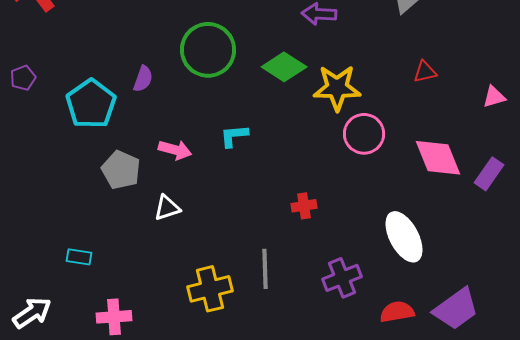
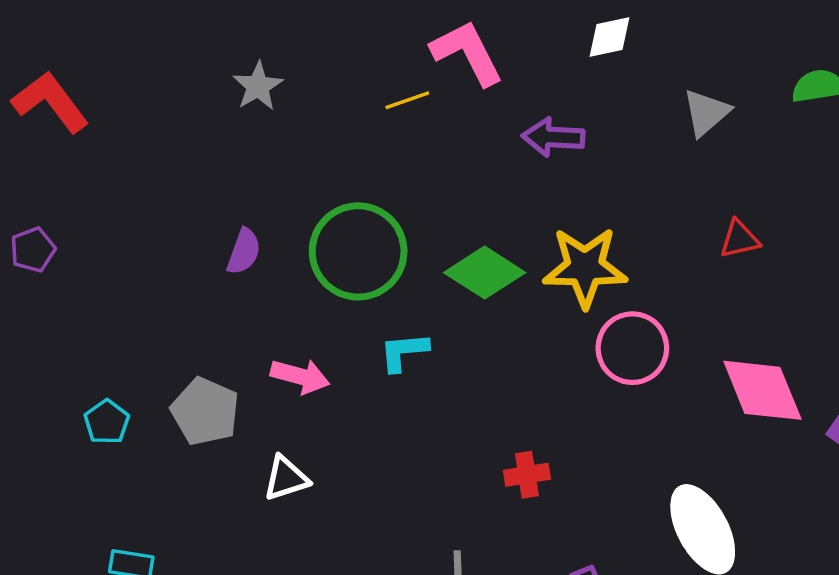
green circle: (208, 50) -> (358, 251), moved
green diamond: (284, 67) -> (485, 273), moved
cyan pentagon: (91, 104) -> (107, 422), moved, size x0.5

